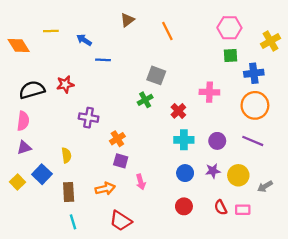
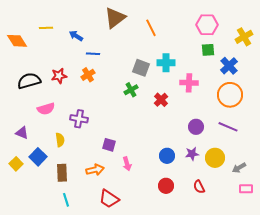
brown triangle: (127, 20) -> (115, 18), size x1.6
blue cross: (254, 73) -> (229, 66), turned -36
purple cross: (89, 118) -> (79, 119), moved
pink semicircle: (23, 121) -> (46, 109), moved, turned 66
orange cross: (117, 139) -> (88, 75), moved
cyan cross: (184, 140) -> (166, 63), moved
purple triangle: (24, 148) -> (22, 133), turned 40
pink rectangle: (243, 210) -> (246, 189), moved

